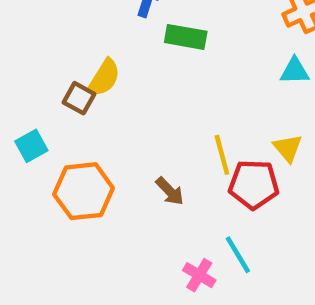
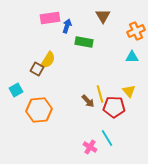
brown arrow: (170, 191) -> (88, 101), moved

